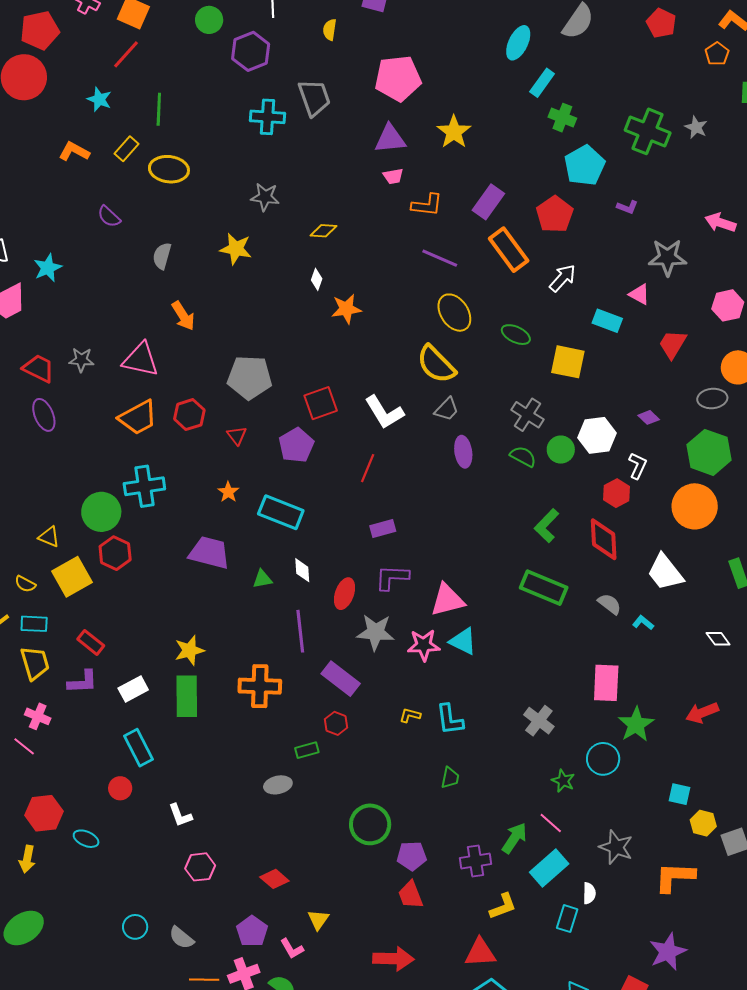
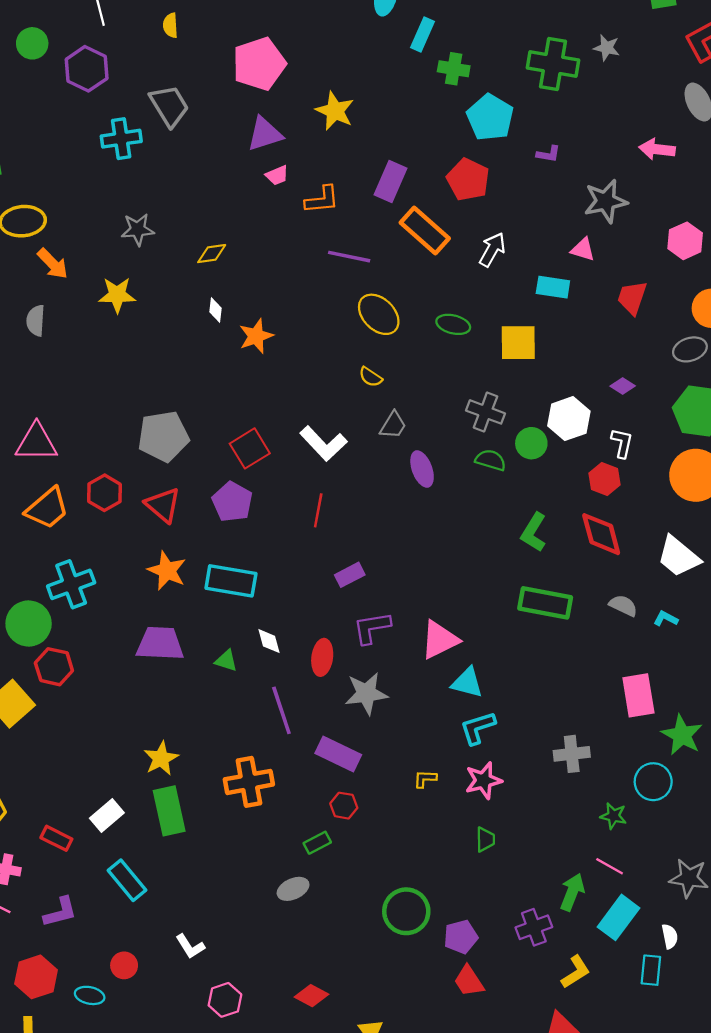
orange arrow: (183, 316) -> (53, 264), moved
yellow semicircle: (436, 364) -> (371, 377), size x0.5
red triangle: (237, 435) -> (163, 505), size x1.6
orange star: (228, 492) -> (167, 571), size x1.6
green triangle: (262, 579) -> (226, 661), turned 40
red rectangle: (91, 642) -> (56, 838), moved
pink star: (424, 645) -> (483, 780), moved
purple L-shape: (83, 682) -> (60, 912), moved
cyan L-shape: (450, 719) -> (478, 728), moved, turned 92
gray cross: (539, 721) -> (572, 754), turned -32
red circle: (120, 788) -> (124, 965), moved

